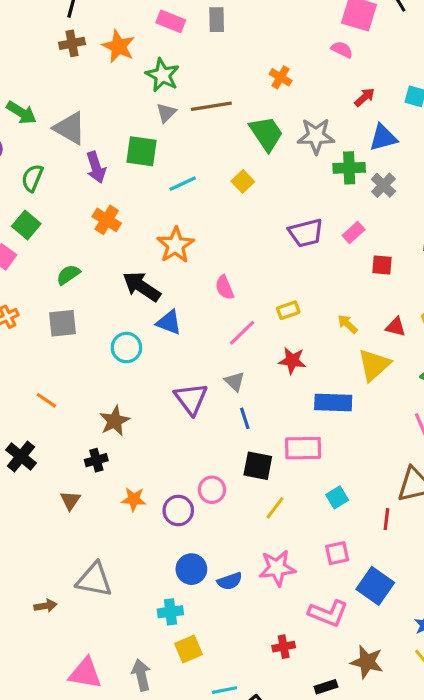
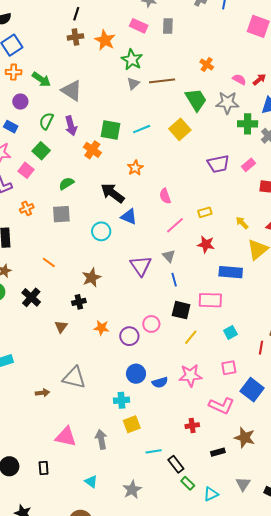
pink semicircle: (342, 50) -> (239, 79), moved
green square: (141, 151) -> (111, 130), moved
purple arrow: (96, 167) -> (71, 126), moved
yellow square: (243, 181) -> (180, 129), size x1.5
orange star: (176, 245) -> (135, 168), size x0.7

